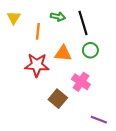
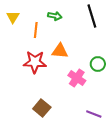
black line: (83, 23) -> (92, 16), moved
green circle: (90, 50) -> (98, 64), moved
brown square: (58, 99) -> (42, 108), moved

